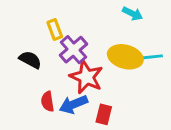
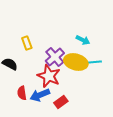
cyan arrow: (133, 14) -> (83, 40), moved
purple cross: (73, 50) -> (55, 57), moved
red rectangle: (104, 114) -> (61, 102), turned 40

